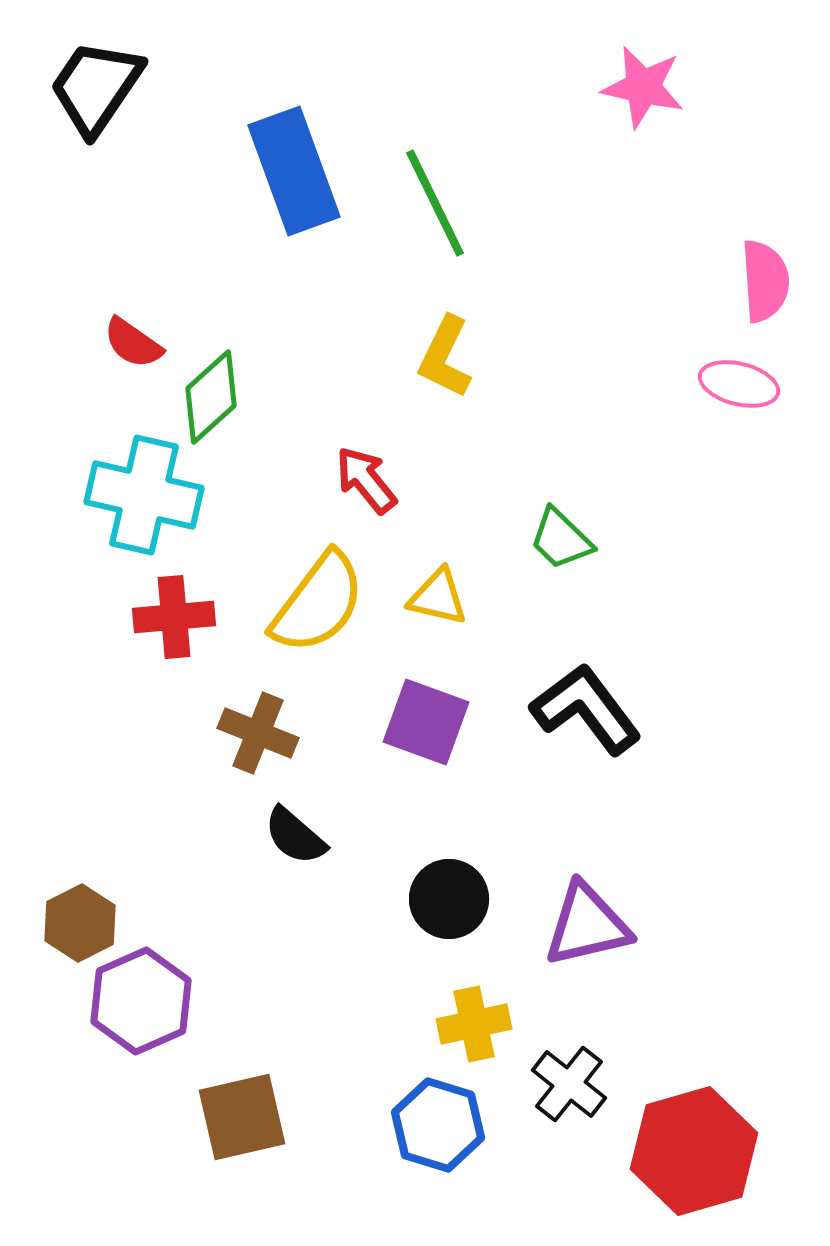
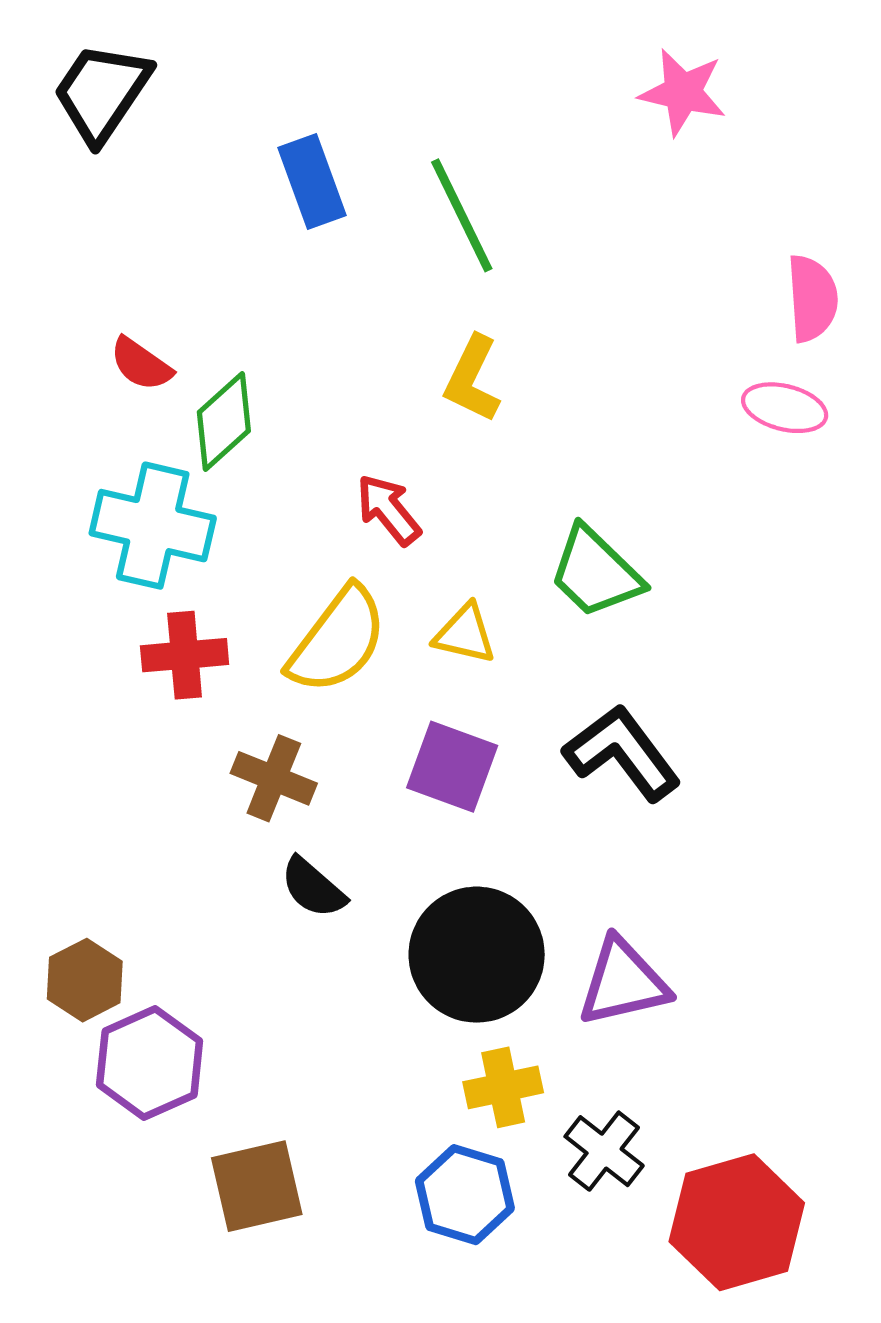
blue rectangle: (294, 171) -> (312, 181), size x0.7
green trapezoid: (561, 539) -> (596, 572), size x1.4
black circle: (449, 899) -> (477, 955), size x1.6

